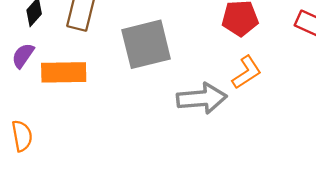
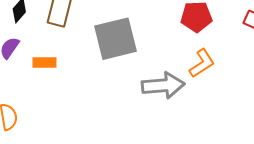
orange rectangle: (64, 72) -> (45, 62), size x0.6

